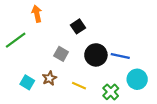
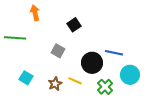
green line: (16, 40) -> (15, 38), turned 40
black circle: (96, 55) -> (92, 63), moved
brown star: (49, 78) -> (55, 84), moved

